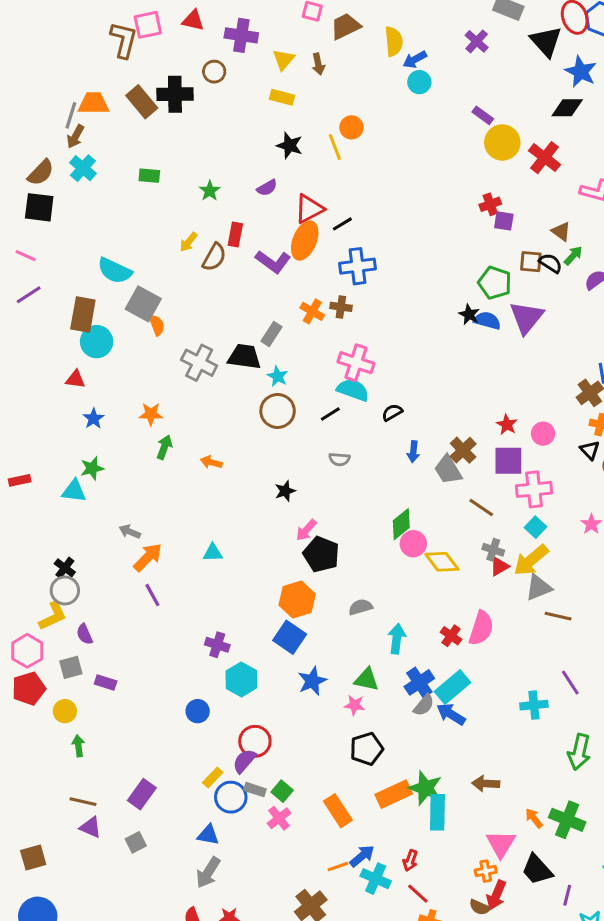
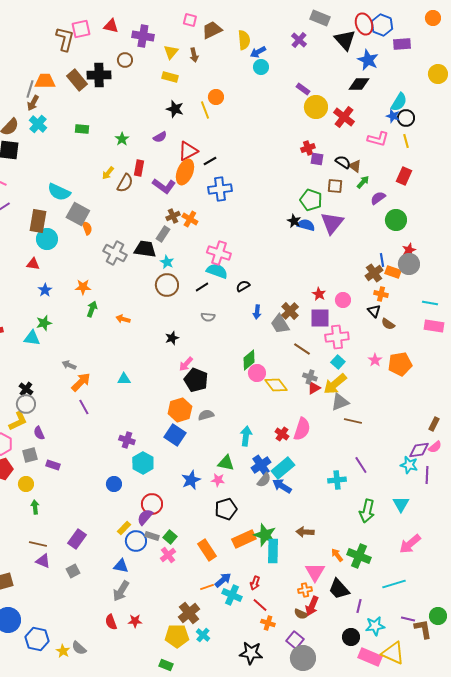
black semicircle: (551, 263) -> (343, 162), moved
brown cross: (341, 307) -> (173, 216), moved, turned -32
gray semicircle: (361, 607) -> (206, 415), moved
blue star: (312, 681) -> (191, 480), moved

